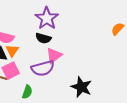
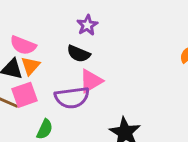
purple star: (47, 18) -> (87, 25), size x0.6

